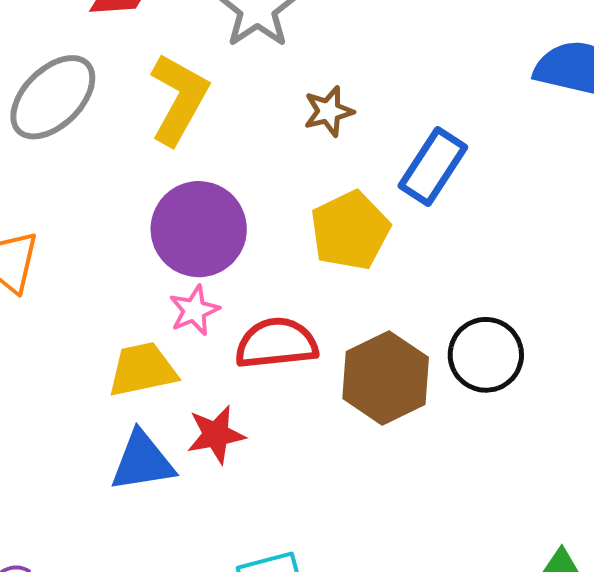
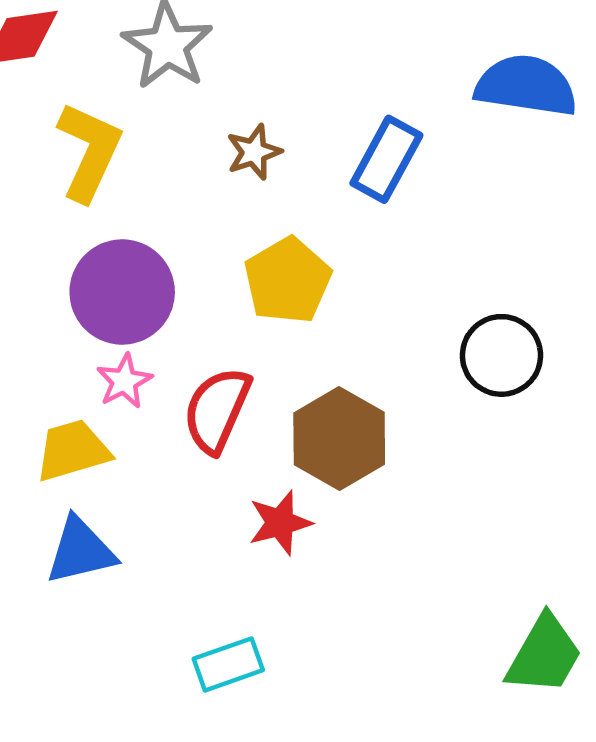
blue rectangle: (433, 166) -> (386, 159), moved
red semicircle: (276, 343) -> (217, 410), turned -56
black circle: (486, 355) -> (501, 355), moved
red star: (216, 435) -> (280, 523), moved

